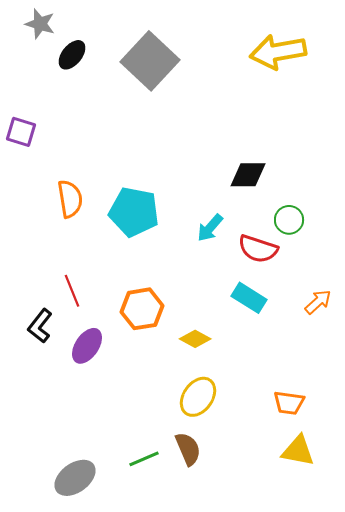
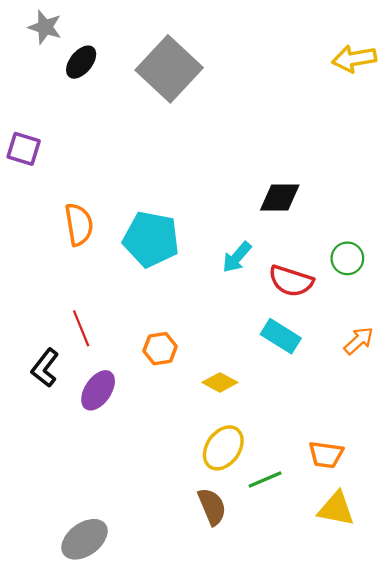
yellow arrow: (278, 52) -> (354, 59), moved, size x0.7
green circle: (289, 220) -> (347, 258), moved
orange hexagon: (142, 309) -> (160, 349), size x0.7
green line: (144, 459) -> (265, 479), moved

